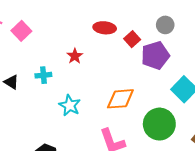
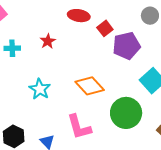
gray circle: (165, 25) -> (150, 16), moved
cyan cross: (43, 75) -> (12, 48), moved
orange diamond: (120, 99) -> (90, 86), turned 48

